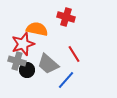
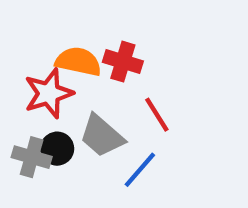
red cross: (66, 17) -> (123, 62), moved
gray cross: (17, 61) -> (32, 157), moved

